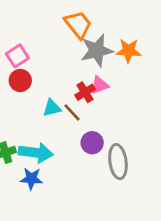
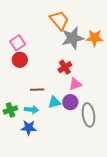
pink triangle: (100, 85) -> (75, 84), moved
cyan triangle: (52, 108) -> (54, 102), moved
brown line: (72, 112) -> (37, 90), moved, turned -48
cyan arrow: (36, 153) -> (31, 110), size x0.6

